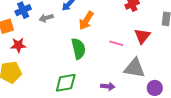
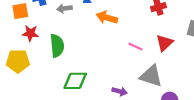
orange arrow: (86, 21) -> (107, 18), turned 66
green semicircle: (78, 49) -> (57, 46), moved

